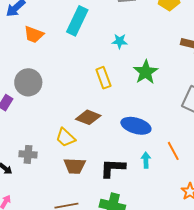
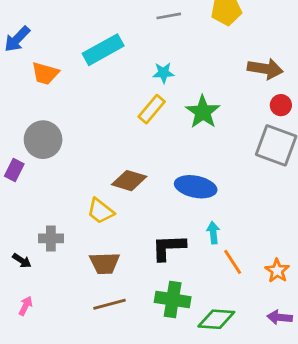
cyan rectangle: (77, 21) -> (103, 50), turned 40
yellow rectangle: (103, 78) -> (152, 109), moved, turned 65
orange line: (173, 151) -> (233, 262), moved
brown trapezoid: (75, 166) -> (105, 263), moved

